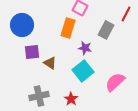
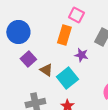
purple square: (32, 52) -> (28, 59), turned -35
cyan square: (83, 71) -> (67, 78), moved

